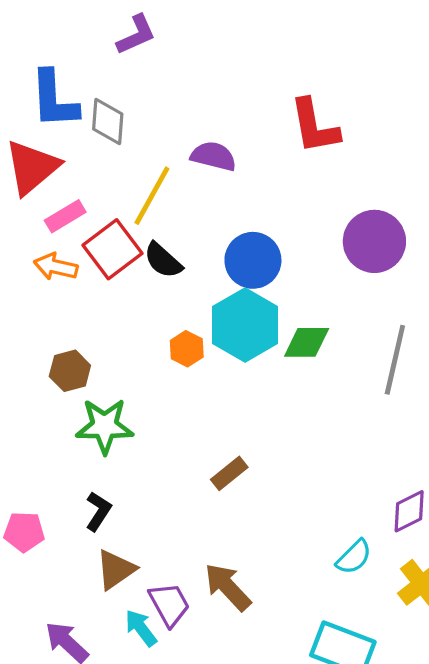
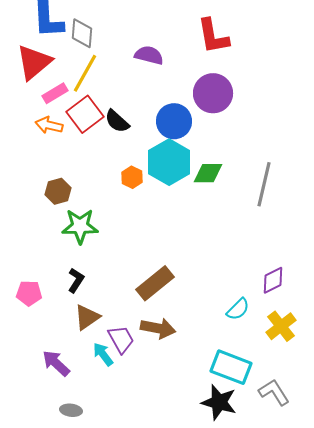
yellow line: (152, 196) -> (85, 73), moved
purple circle: (374, 241) -> (213, 93), moved
brown rectangle: (229, 473) -> (155, 283), moved, size x1.6
brown arrow: (228, 587) -> (158, 328), turned 144

